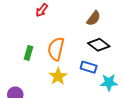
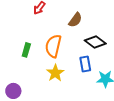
brown semicircle: (94, 18) -> (75, 20), moved
blue rectangle: (89, 67) -> (85, 64), turned 63

